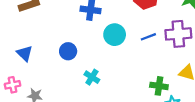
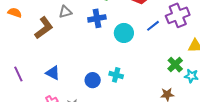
blue circle: (68, 51) -> (93, 80), moved
green cross: (159, 86) -> (175, 65), turned -35

